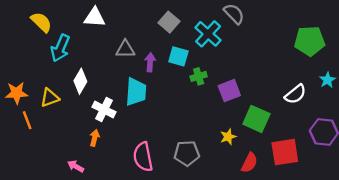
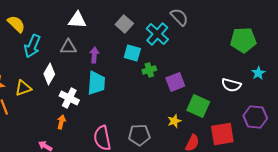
white triangle: (95, 17) -> (77, 20), moved
gray triangle: (125, 49) -> (68, 47), moved
purple arrow: (150, 62) -> (94, 55), moved
white semicircle: (295, 94) -> (231, 85), turned 54

